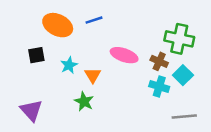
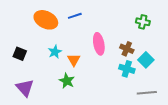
green cross: (179, 39) -> (143, 22), moved, size x0.6
black square: (36, 55) -> (20, 54), moved, turned 32
pink ellipse: (124, 55) -> (99, 44), turned 60

